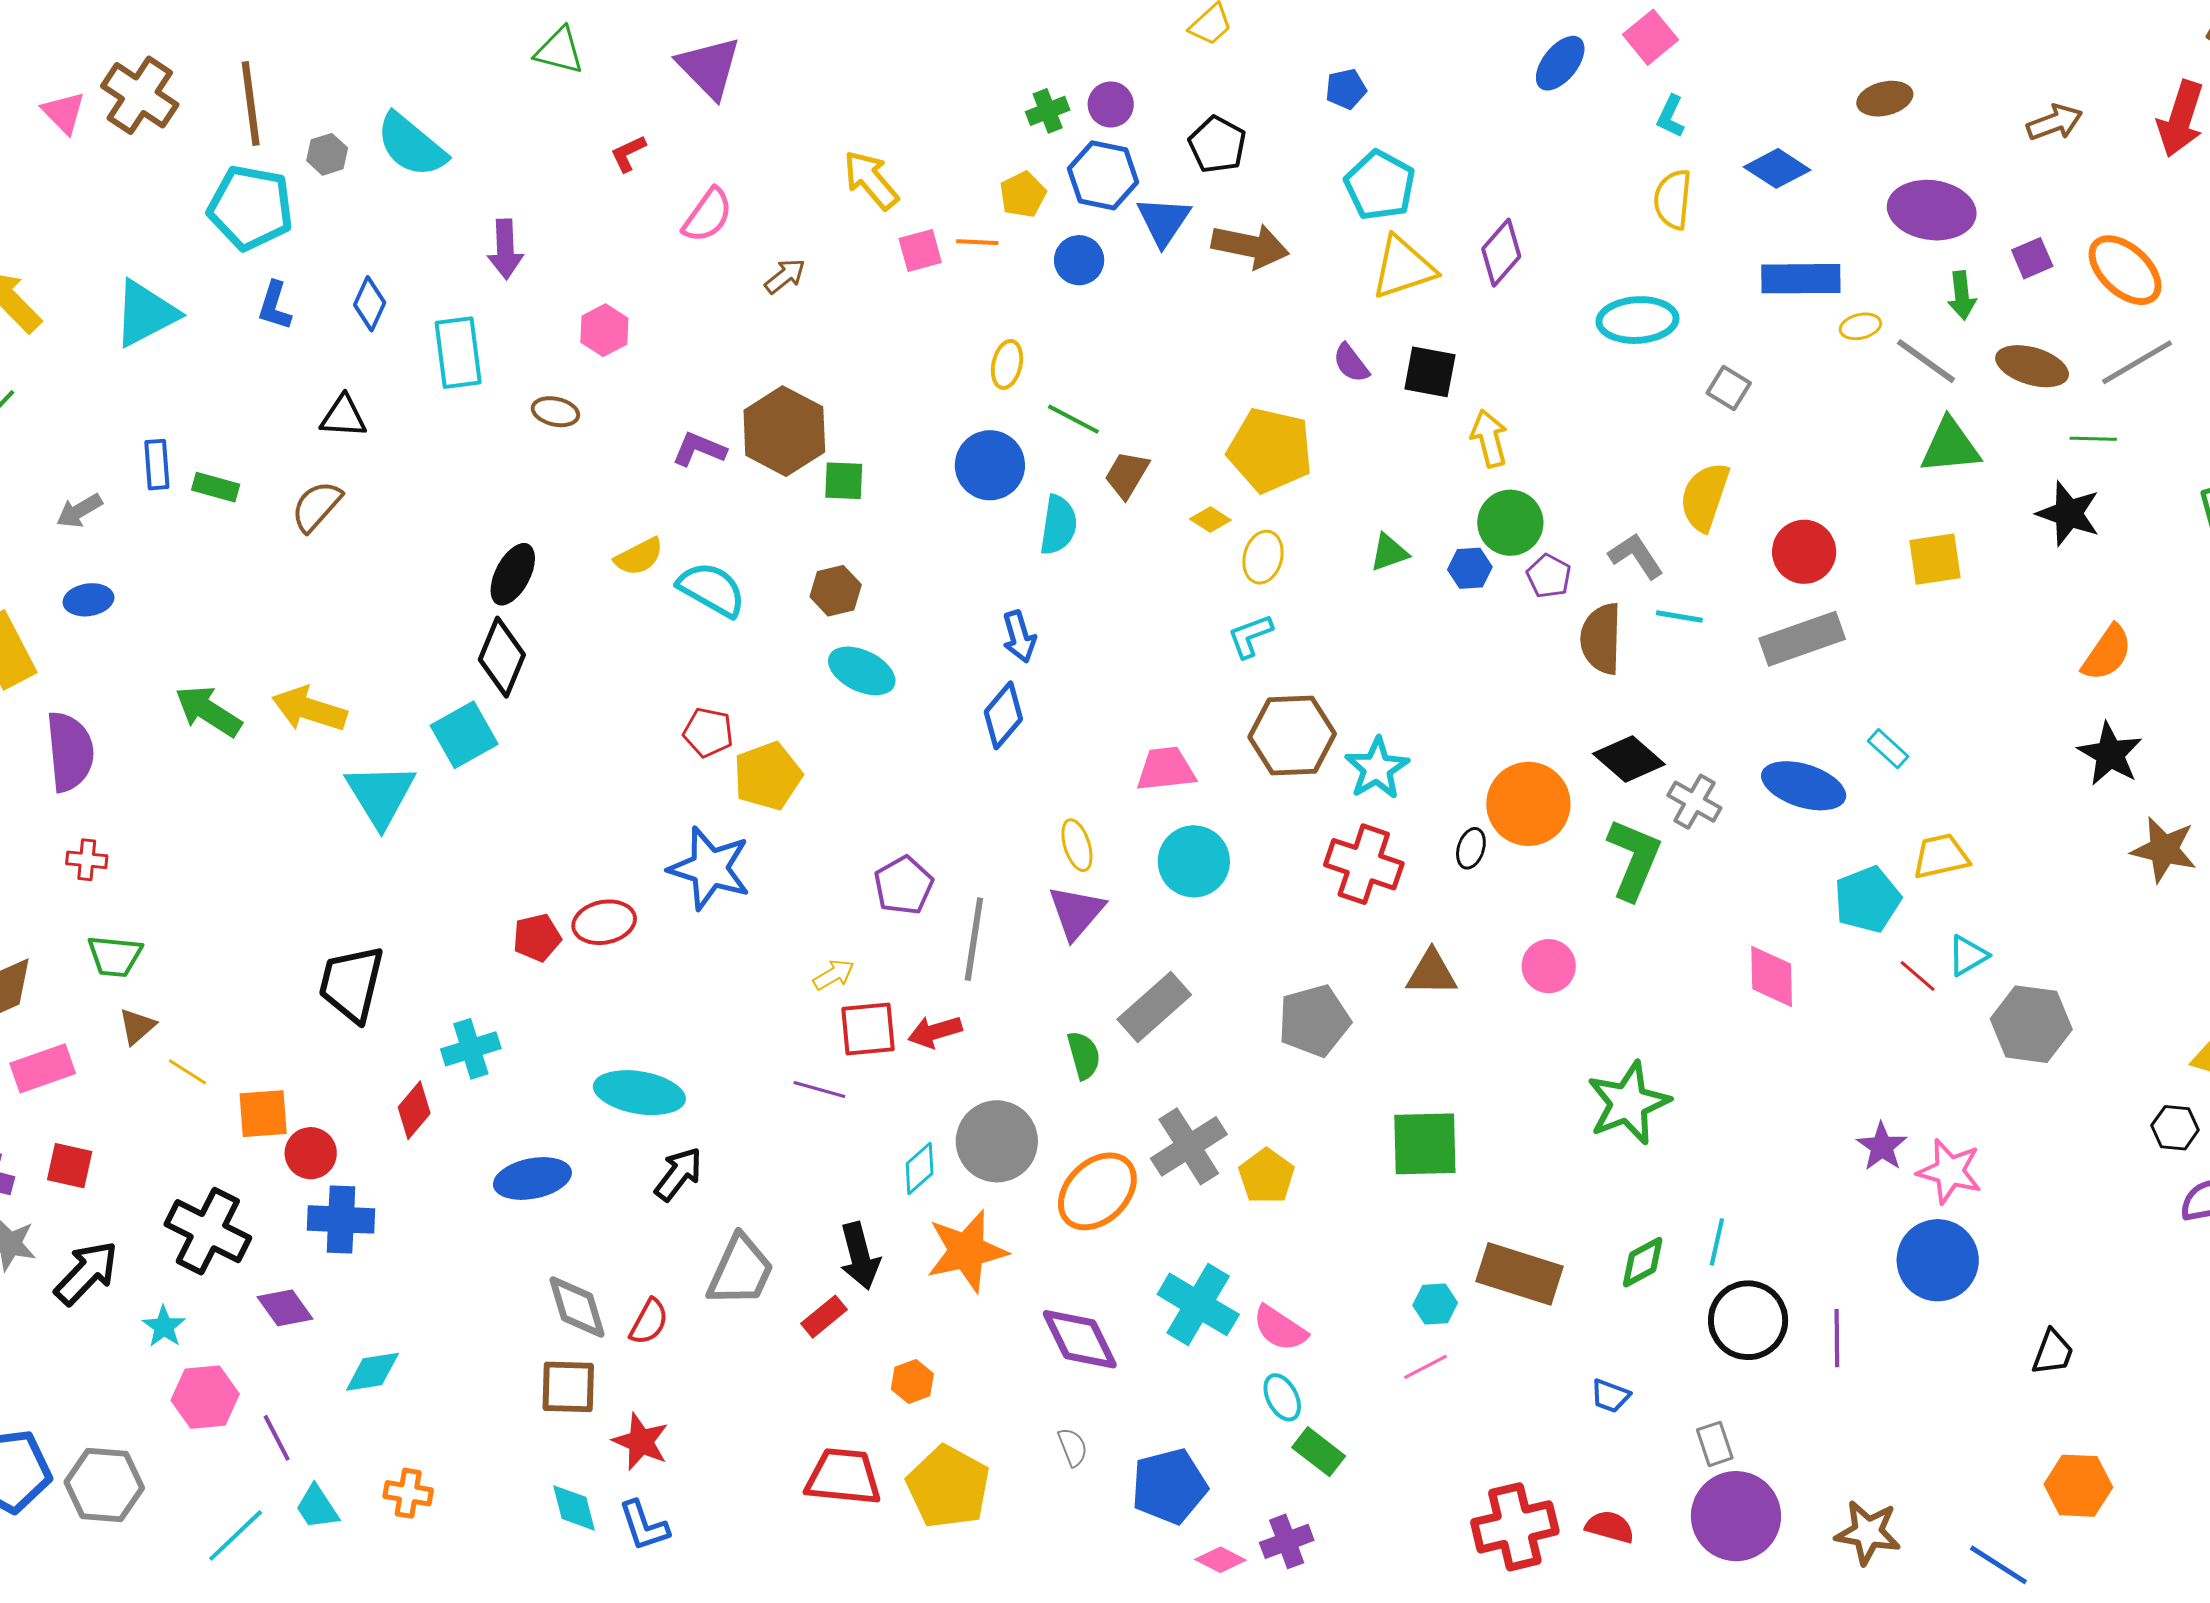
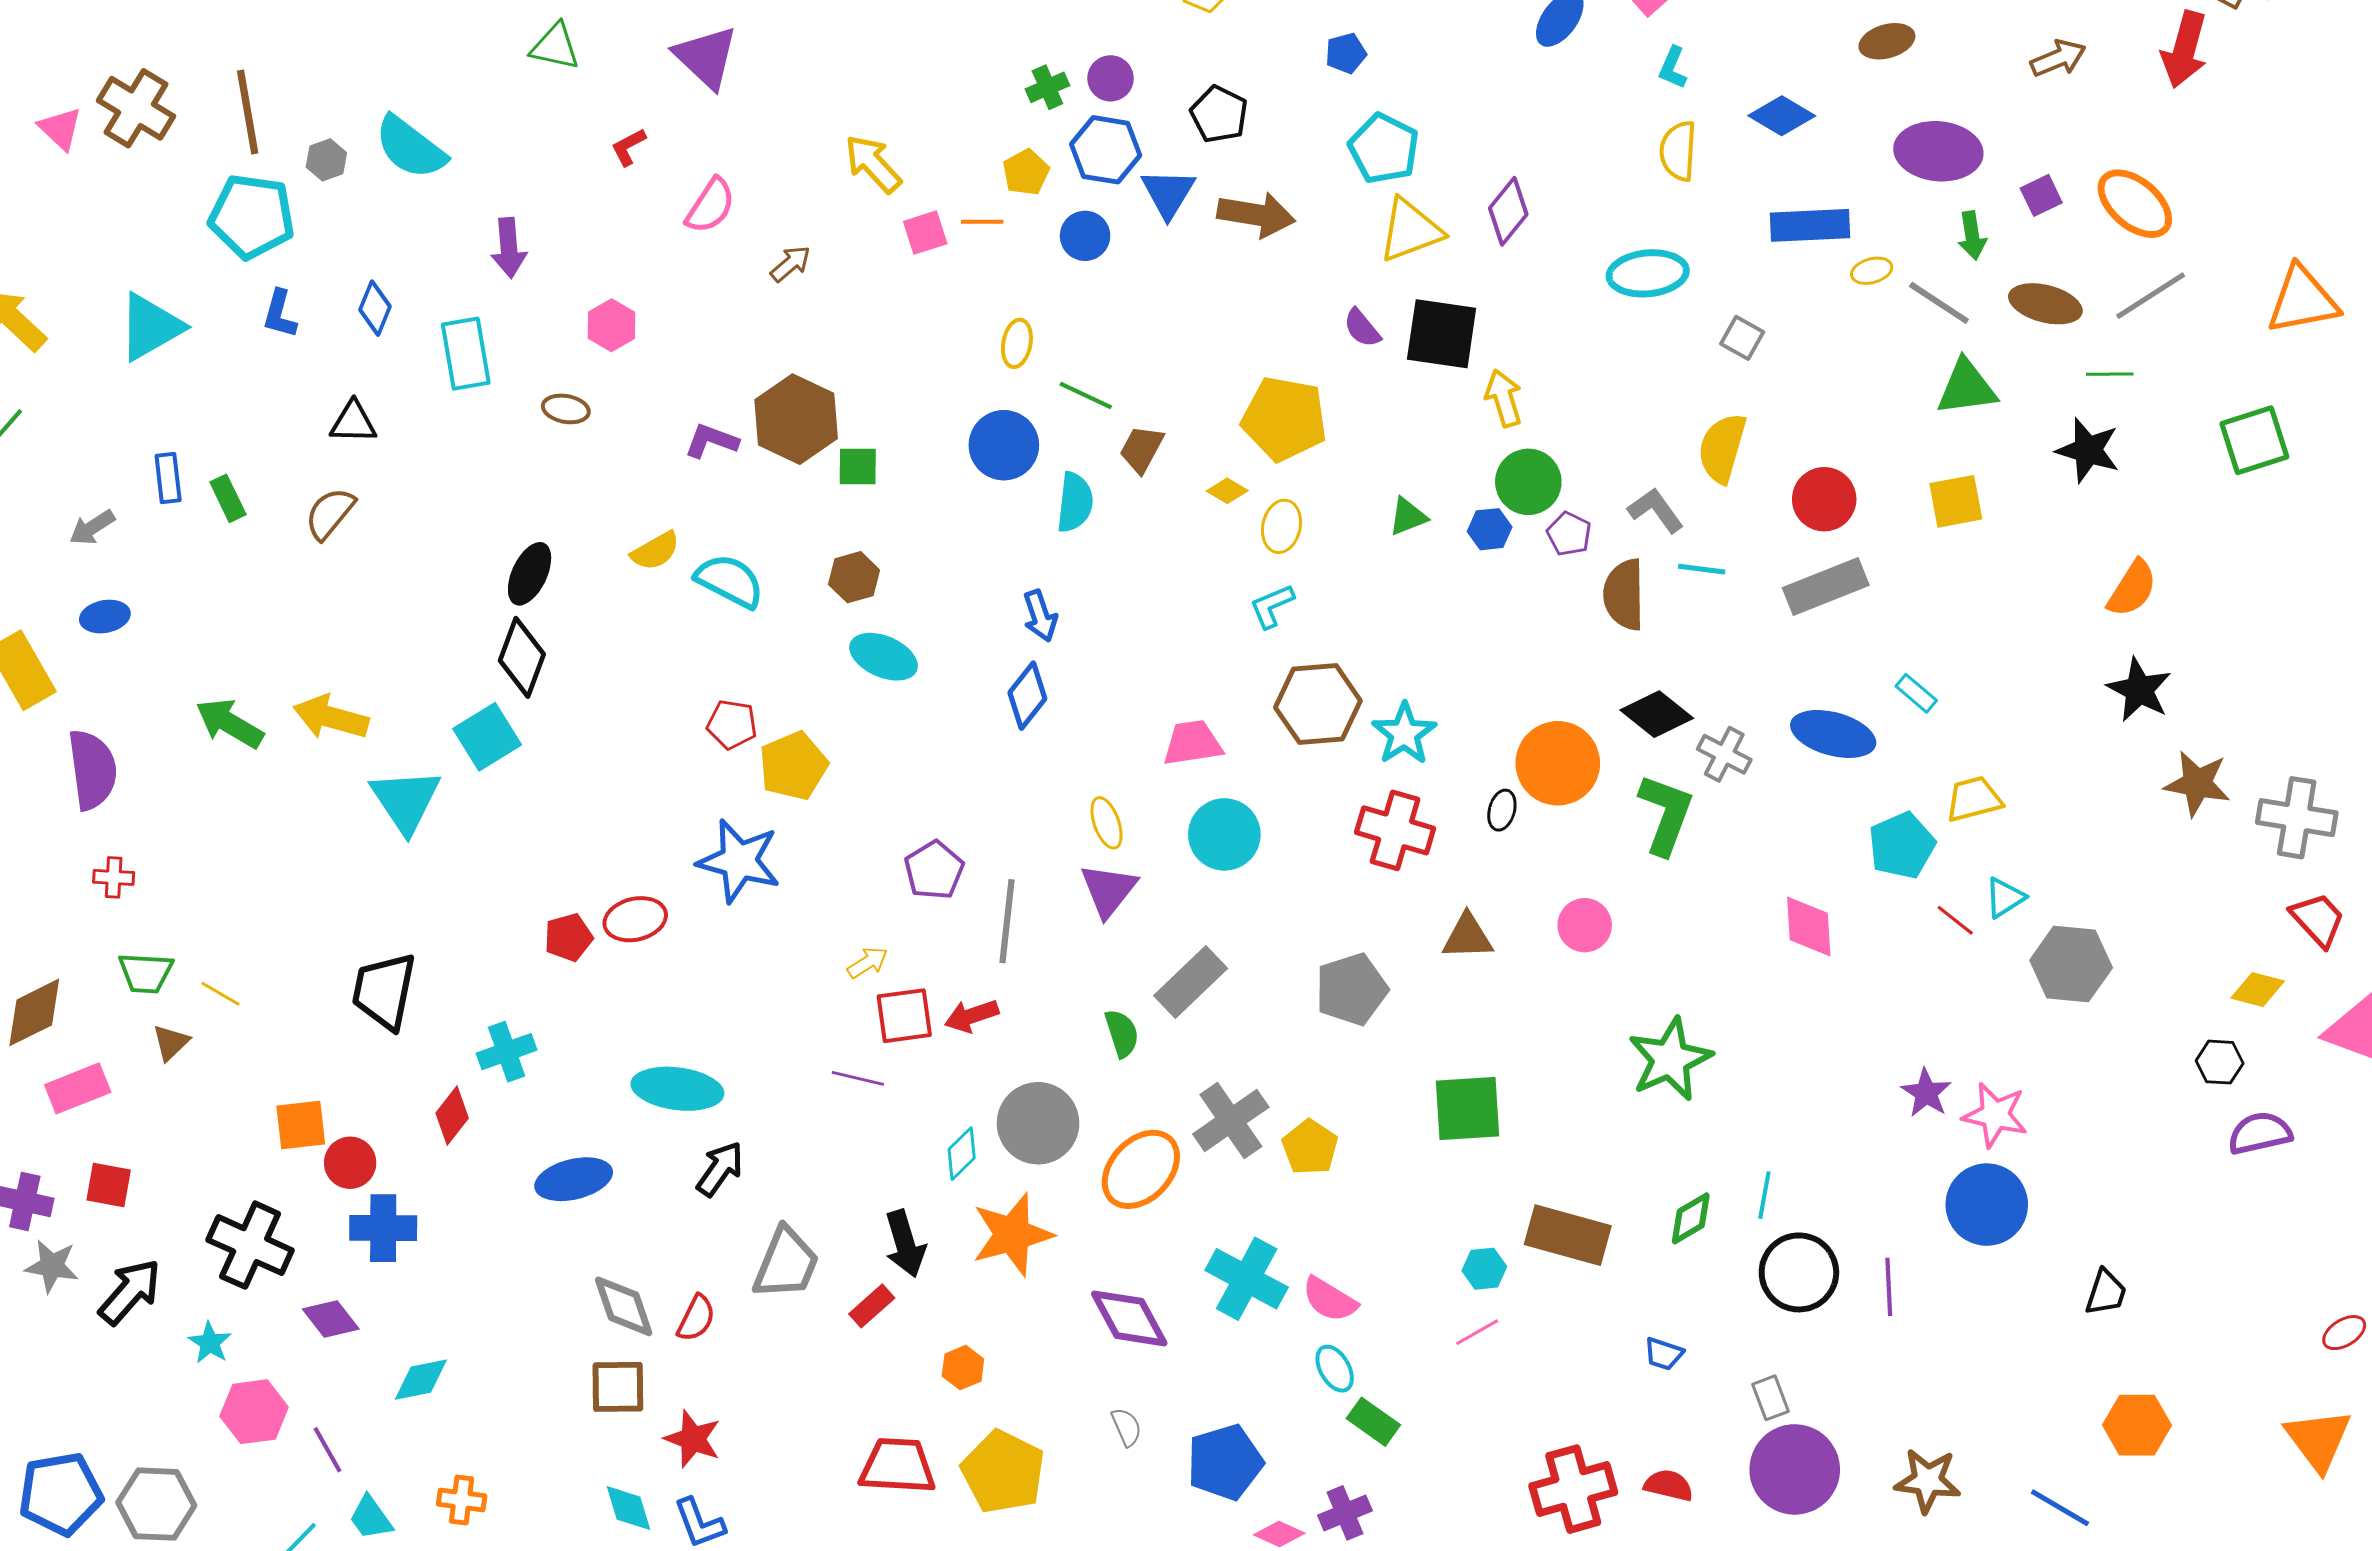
black square: (1430, 372) -> (1442, 334), size x1.4
green rectangle: (216, 487) -> (228, 498), turned 51
yellow line: (188, 1072) -> (221, 994), moved

